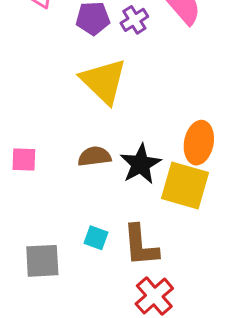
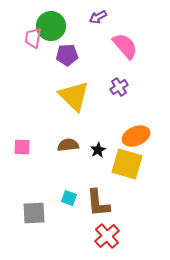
purple cross: (134, 20) -> (119, 87), moved
orange ellipse: (199, 143) -> (136, 136), turned 56
black star: (141, 164) -> (98, 150), size x0.6

